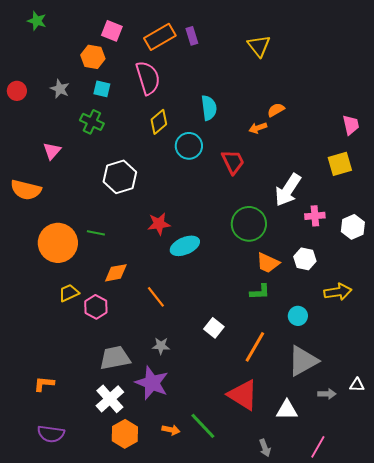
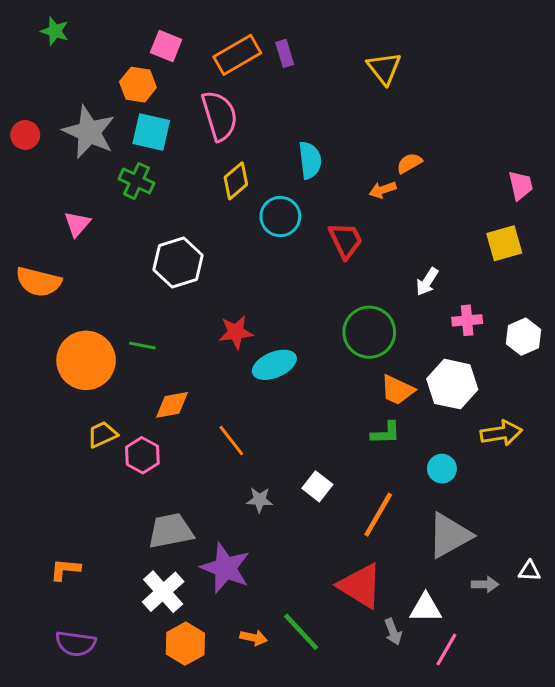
gray star: (60, 89) -> (89, 132), size x1.8
cyan square: (102, 89) -> (151, 132), size x1.5
white arrow: (288, 190) -> (427, 282), size x0.6
white hexagon: (305, 259) -> (452, 384), size x1.5
gray star: (161, 346) -> (260, 500), moved
pink line: (318, 447) -> (446, 650), moved
gray arrow: (265, 448) -> (393, 632), moved

